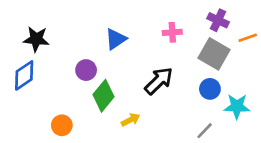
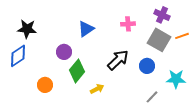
orange line: (248, 38) -> (182, 36), moved
blue circle: (210, 89) -> (147, 66), moved
orange circle: (62, 125) -> (45, 85), moved

